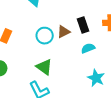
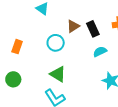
brown triangle: (64, 32) -> (73, 26), moved

